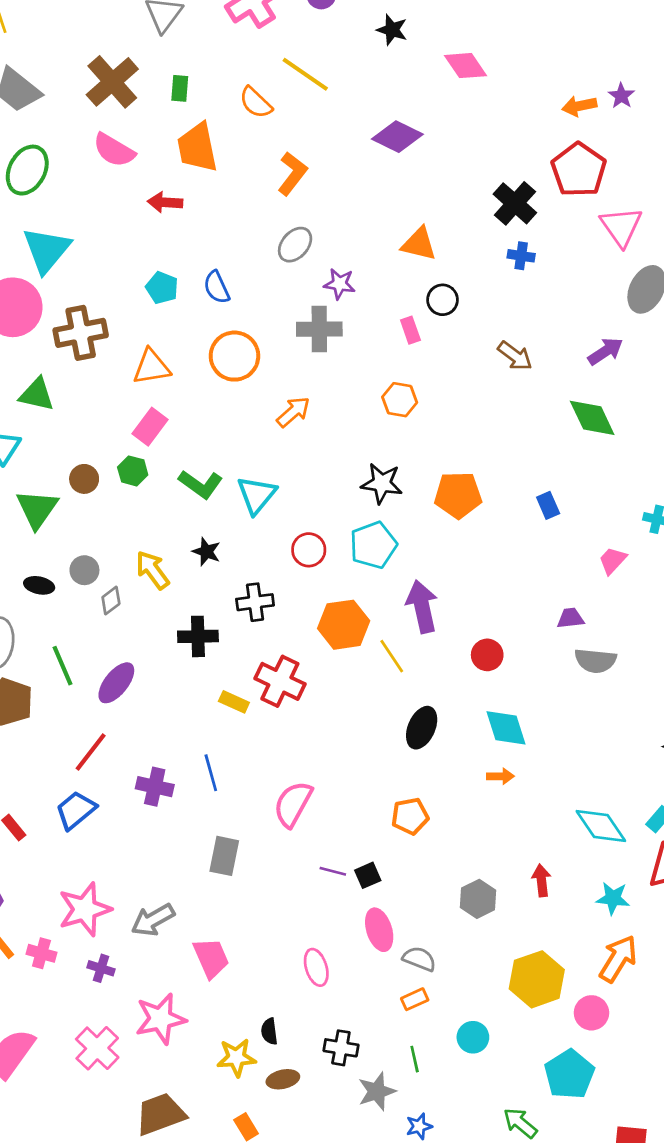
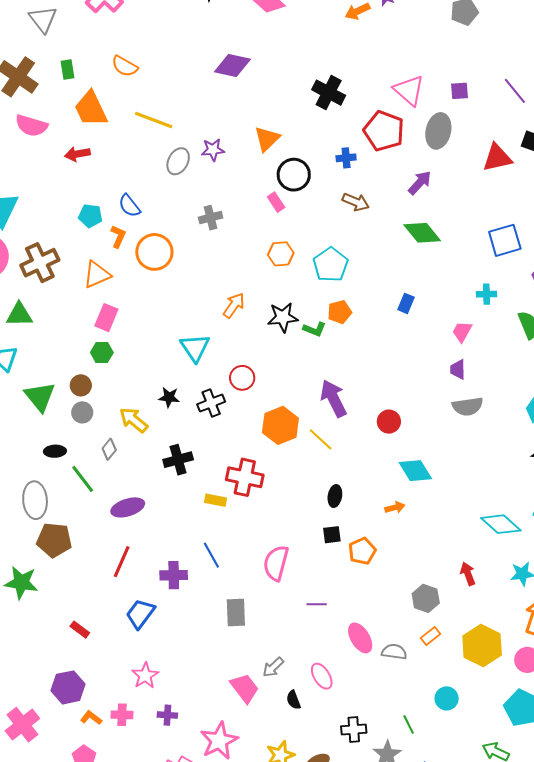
yellow line: (305, 74) -> (154, 120), moved
red pentagon: (579, 170) -> (384, 131), moved
orange L-shape: (292, 173) -> (118, 236), moved, size x0.7
orange triangle: (419, 244) -> (267, 139), turned -44
blue cross: (521, 256) -> (346, 158), moved
purple star: (340, 284) -> (213, 150), moved
black circle: (443, 300) -> (294, 175), size x1.4
gray cross: (319, 329) -> (211, 218), size x0.7
orange arrow: (293, 412) -> (234, 305), moved
brown circle: (84, 479) -> (81, 385), moved
green L-shape: (201, 484) -> (315, 329), moved, size x0.7
orange pentagon: (458, 495) -> (340, 312), size x0.7
blue rectangle: (548, 505) -> (406, 303), turned 60
cyan pentagon: (373, 545) -> (330, 265), moved
gray circle: (84, 570) -> (82, 412), moved
black cross: (255, 602) -> (211, 403), moved
purple trapezoid: (570, 618) -> (458, 369), moved, turned -70
green line: (62, 666) -> (83, 479), moved
purple ellipse: (116, 683) -> (128, 507), turned 48
black ellipse: (422, 728) -> (335, 496), moved, size x0.7
orange arrow: (500, 776) -> (395, 507), moved
blue trapezoid: (76, 810) -> (140, 614), moved
black square: (368, 875) -> (332, 535), moved, turned 30
pink star: (85, 909) -> (145, 676), size x0.7
gray arrow: (153, 920) -> (273, 667), moved, size x0.7
orange rectangle: (415, 999) -> (430, 636), moved
black semicircle: (269, 1031) -> (293, 700), moved

